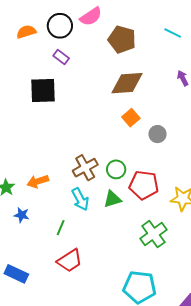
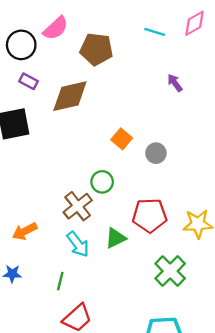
brown diamond: (127, 83) -> (70, 96), moved
green circle: (116, 169) -> (102, 182), moved

